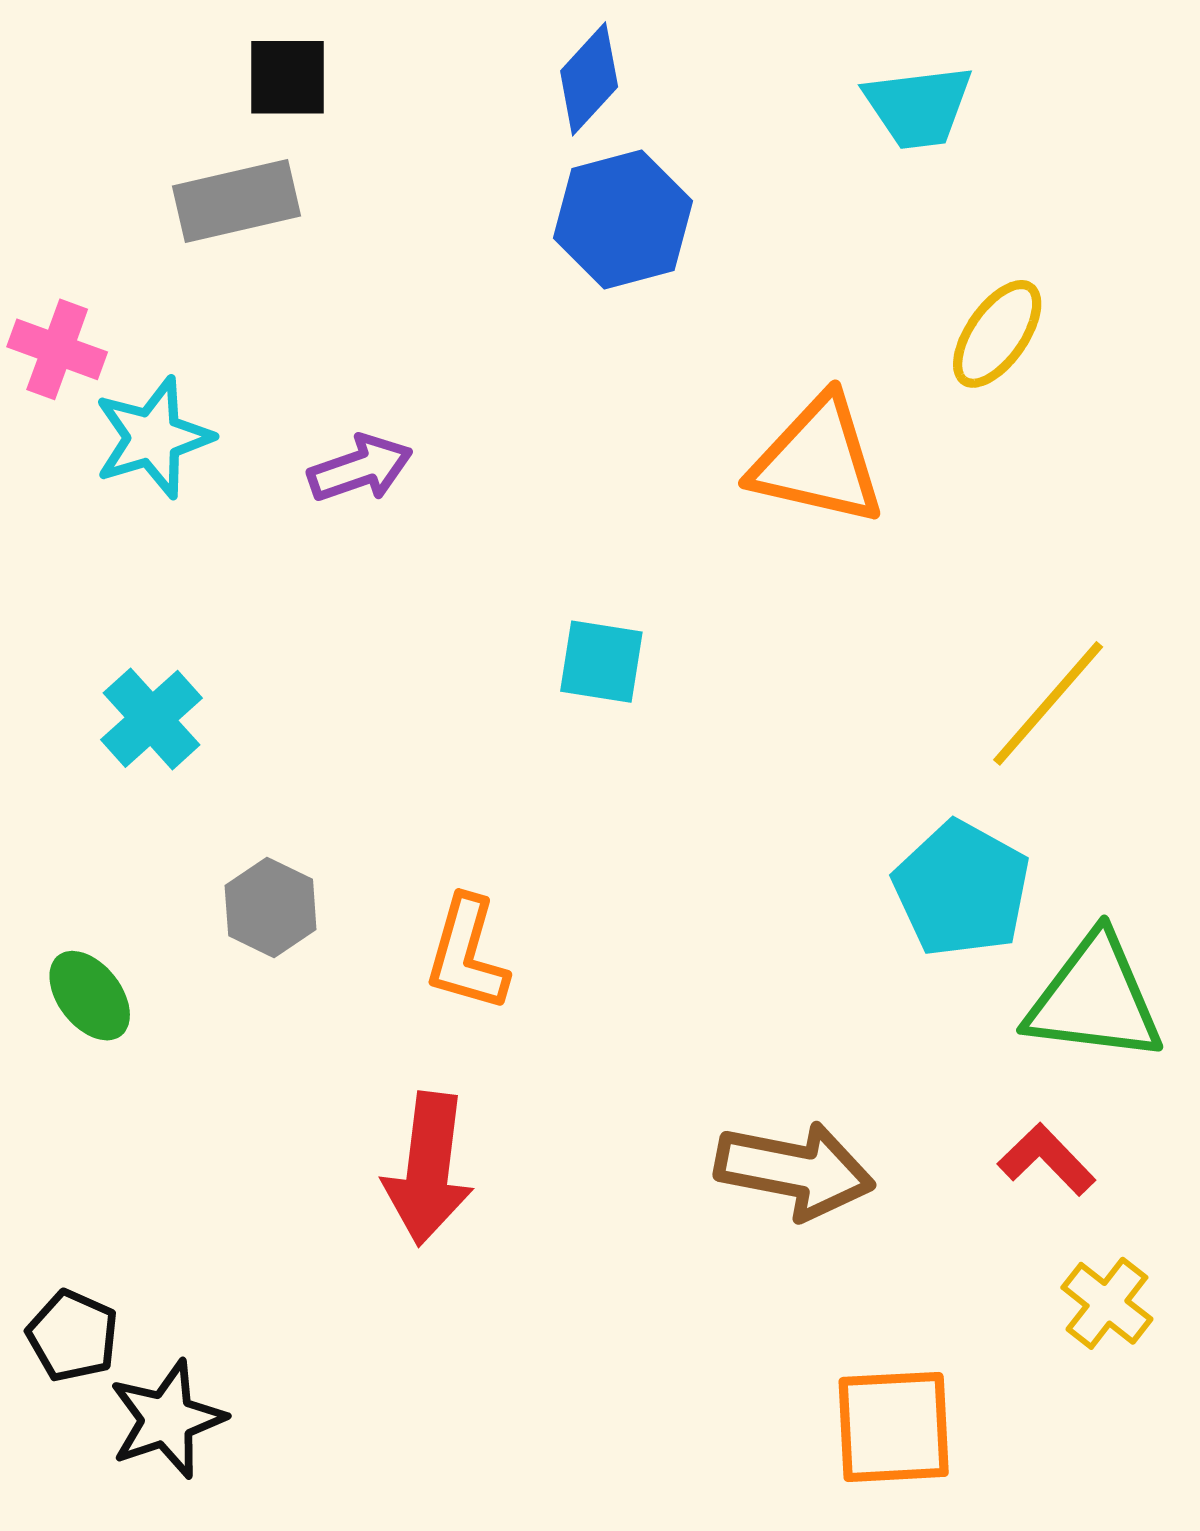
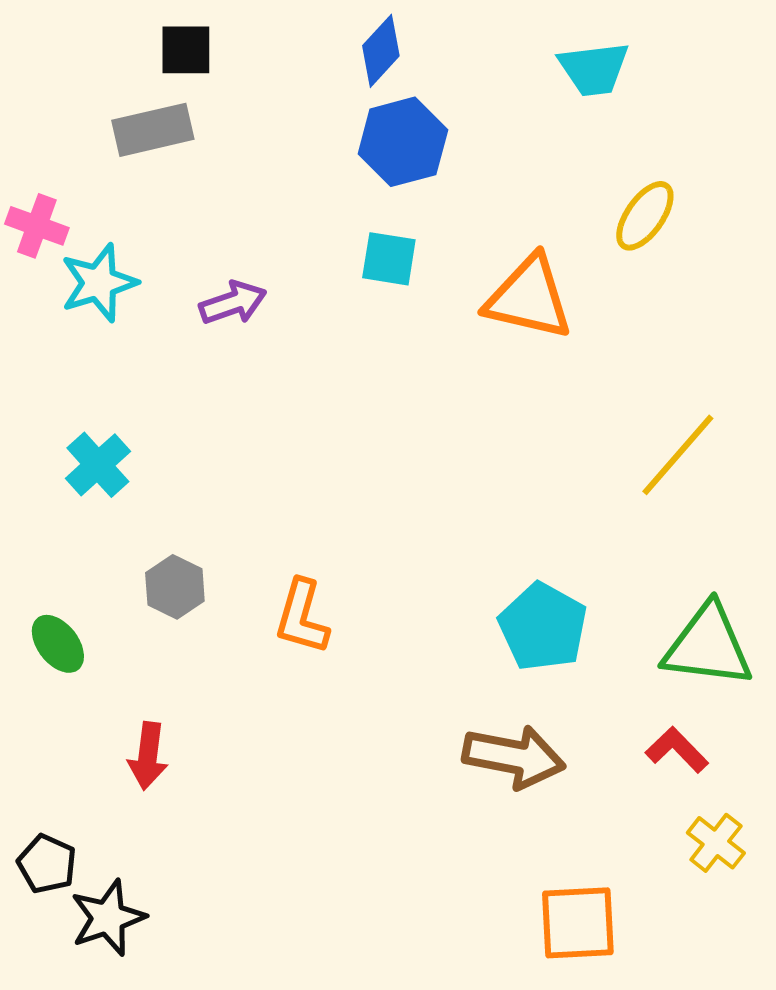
cyan square: (601, 662) -> (389, 259), moved
cyan pentagon: (962, 889) -> (543, 627), moved
red arrow: (428, 1169) -> (148, 756), moved, size x0.7

